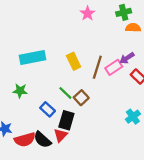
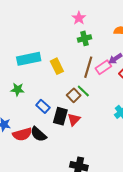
green cross: (124, 12) -> (85, 38), moved
yellow rectangle: (74, 61) -> (57, 66), moved
green line: (65, 93) -> (83, 91), moved
red triangle: (61, 135) -> (74, 119), moved

